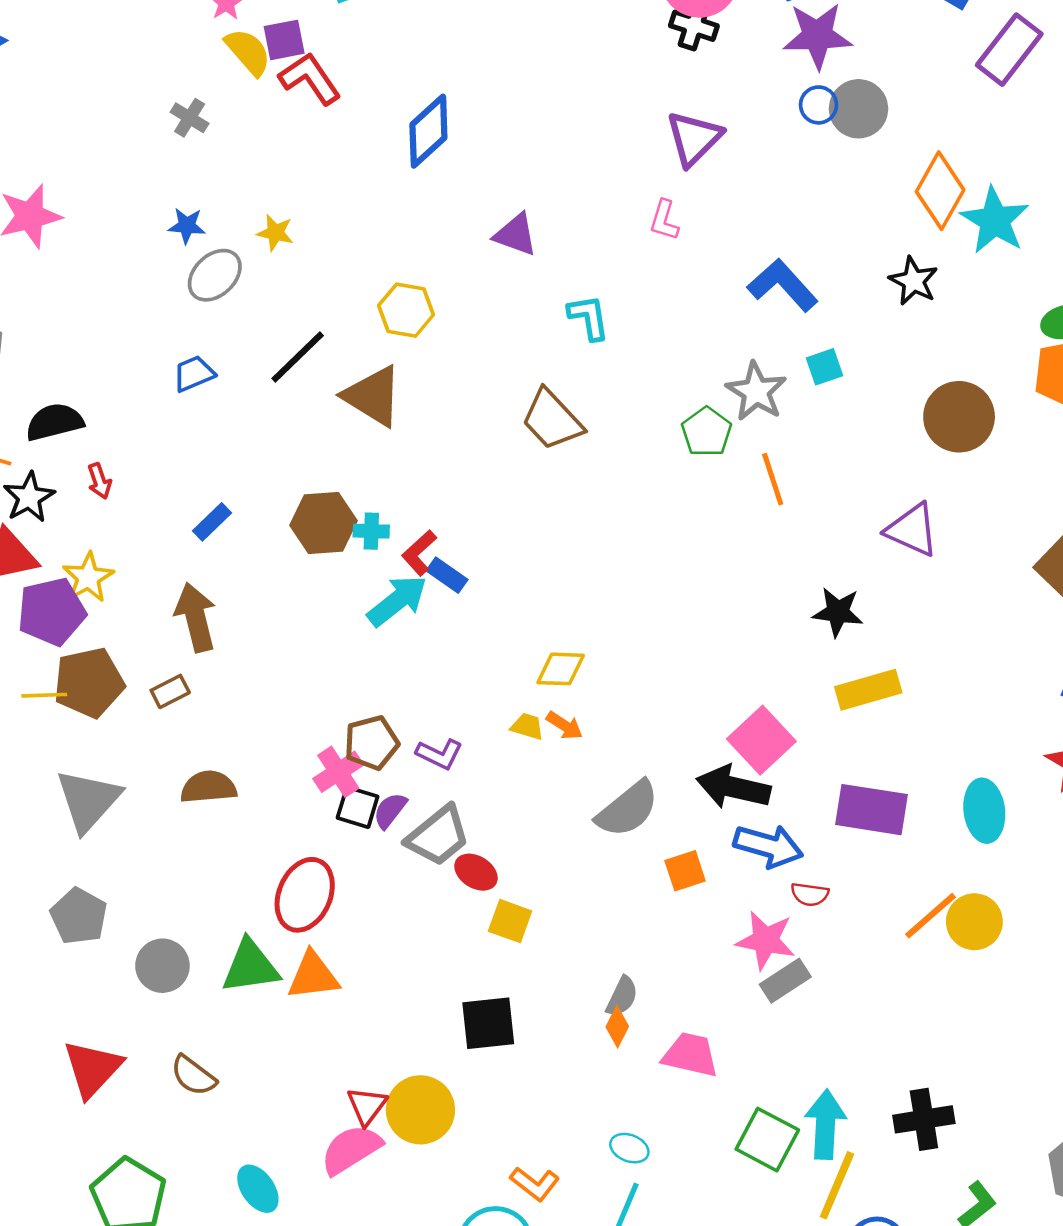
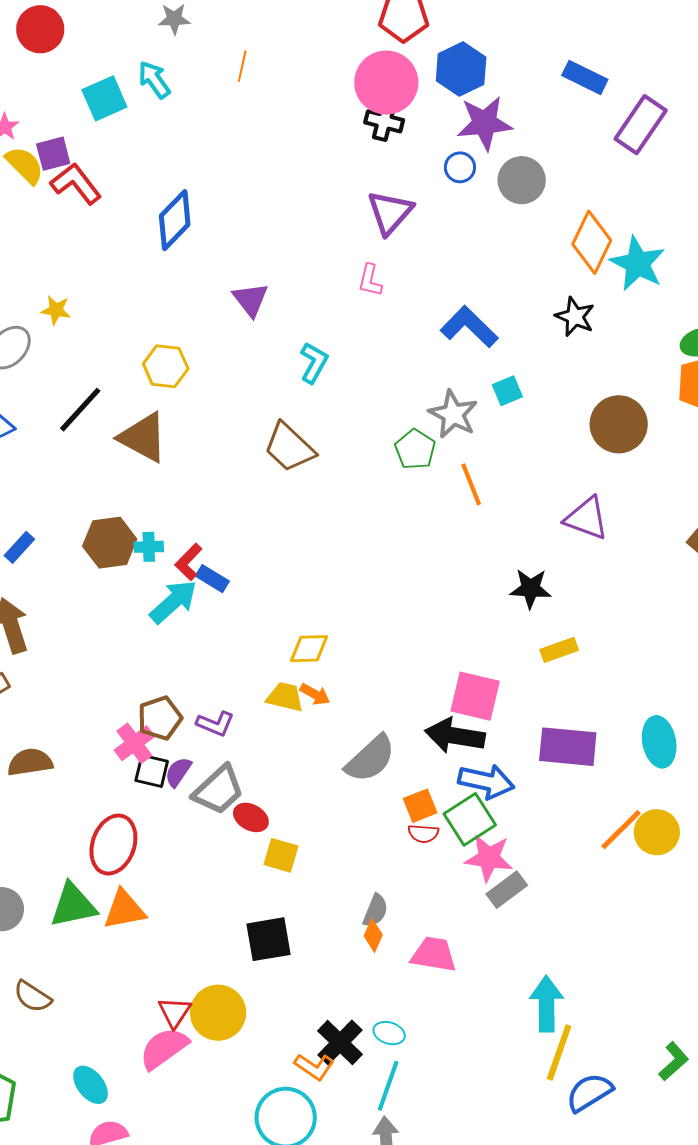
blue circle: (819, 105) -> (460, 167), moved
purple triangle: (516, 235) -> (251, 300), turned 36
cyan L-shape: (589, 317) -> (314, 363), turned 42
yellow rectangle: (868, 690) -> (559, 650), size x0.7
yellow trapezoid: (527, 726) -> (285, 697), size x1.4
pink square: (761, 740) -> (475, 696), turned -30
red semicircle: (810, 894) -> (423, 834), moved
black cross: (924, 1119) -> (340, 1043), moved, turned -33
green square: (767, 1140) -> (470, 819), moved, turned 33

